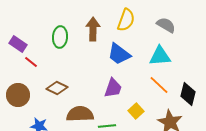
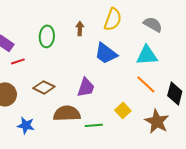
brown arrow: (93, 29) -> (80, 28), size x0.6
red line: (31, 62) -> (18, 61), turned -56
purple trapezoid: (113, 88) -> (86, 87), moved

